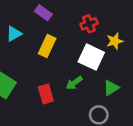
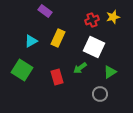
purple rectangle: (43, 13) -> (45, 11), moved
cyan triangle: (14, 34) -> (31, 41), moved
yellow star: (115, 41) -> (113, 17), moved

